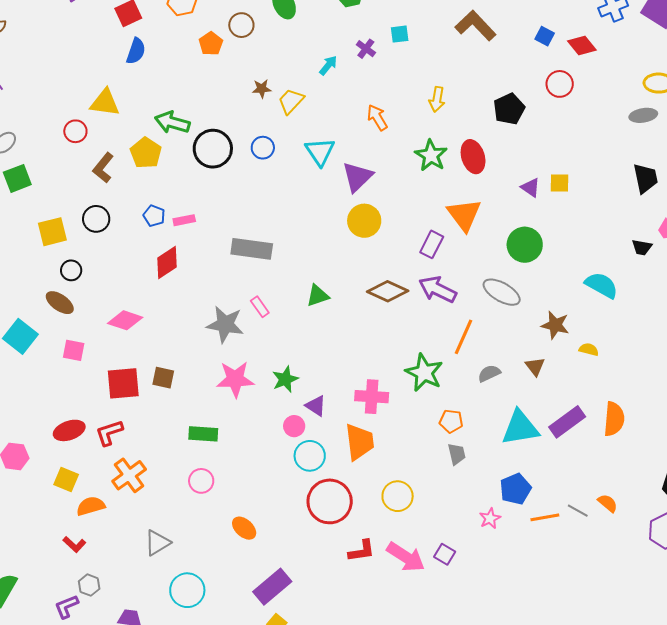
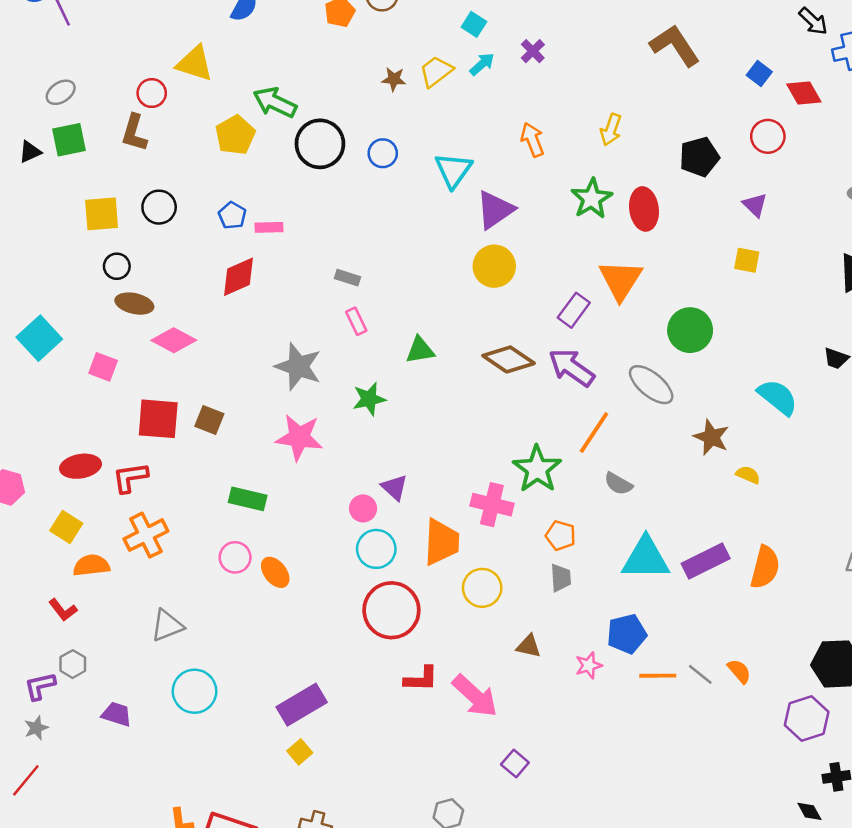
cyan square: (400, 34) -> (474, 24), moved, turned 30
yellow trapezoid: (291, 101) -> (436, 71), moved
brown L-shape: (103, 168) -> (134, 133), moved, turned -32
purple triangle: (531, 188) -> (755, 205), moved
gray rectangle: (252, 249) -> (347, 278), size x0.5
brown ellipse: (60, 303) -> (134, 304), moved, turned -32
pink rectangle: (260, 307) -> (356, 321), moved
brown triangle: (535, 366) -> (529, 646), moved, turned -50
gray semicircle: (489, 373) -> (618, 484), turned -135
green star: (285, 379) -> (369, 399), moved
pink cross: (372, 397) -> (492, 505), moved
yellow circle: (398, 496) -> (482, 588), moved
orange ellipse: (244, 528) -> (275, 572), moved
purple square: (445, 554) -> (515, 763), moved

